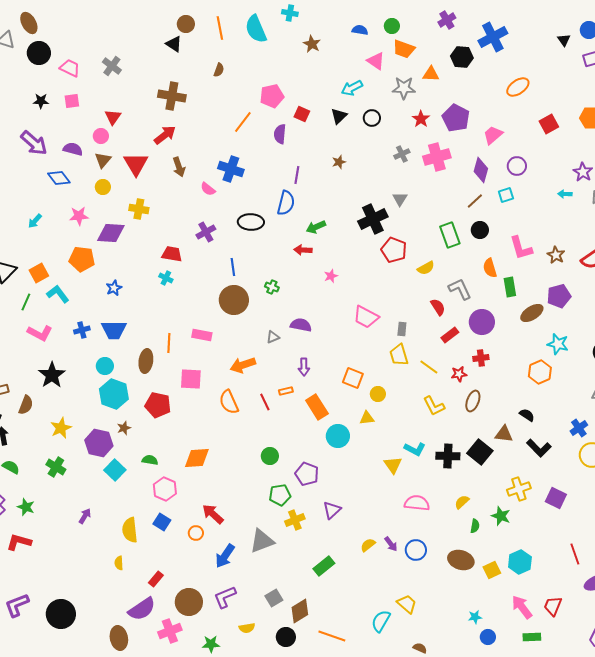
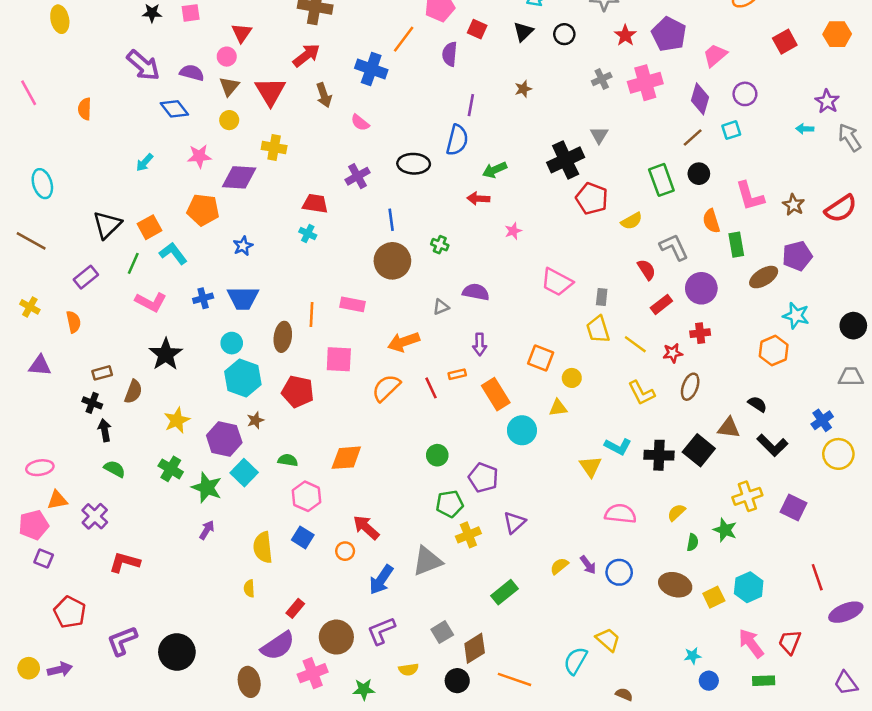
blue cross: (231, 169) -> (371, 69), moved
orange semicircle: (229, 402) -> (386, 388), turned 70
green star: (26, 507) -> (207, 488), moved, size x1.4

